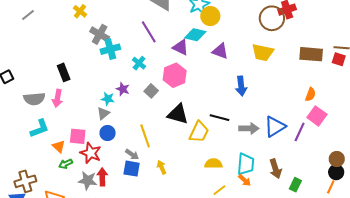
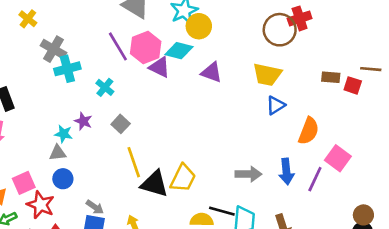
brown rectangle: (311, 54) -> (331, 77), size x0.6
red square: (339, 59) -> (353, 85), moved
pink hexagon: (175, 75) -> (146, 48), moved
blue arrow: (241, 86) -> (286, 171), moved
orange semicircle: (311, 94) -> (309, 131), moved, size x1.5
gray triangle: (103, 113) -> (58, 153), turned 32
black triangle: (178, 114) -> (154, 184), moved
black line: (220, 118) -> (222, 211), moved
blue triangle: (275, 127) -> (276, 105), moved, size x0.7
pink square: (78, 136) -> (24, 183), turned -30
yellow line: (145, 136) -> (134, 162), moved

